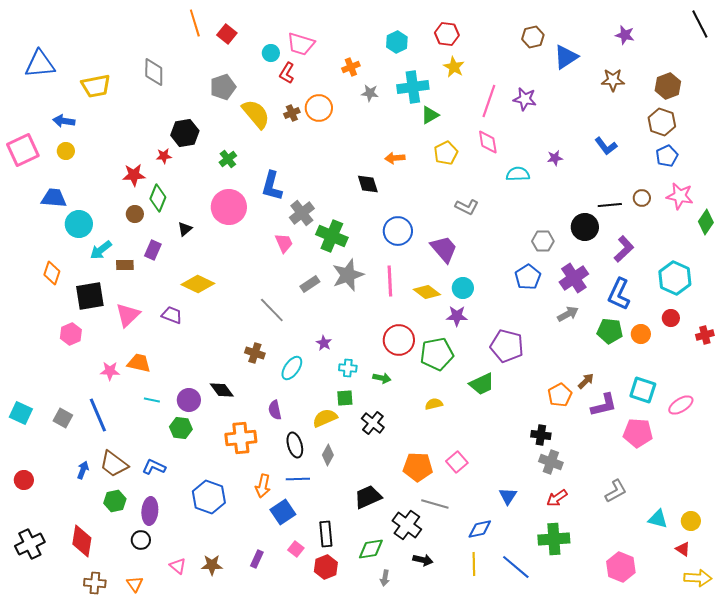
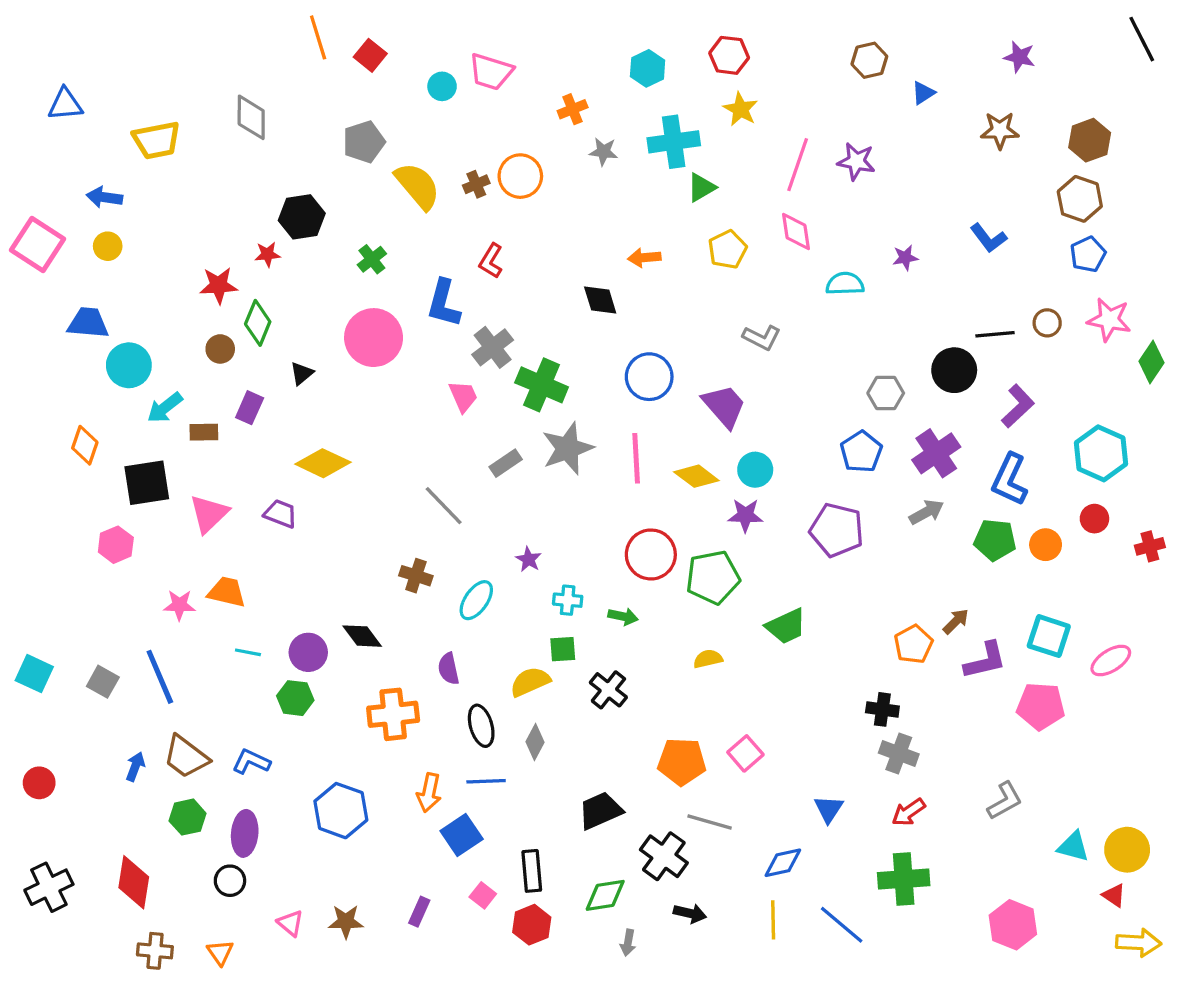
blue triangle: (566, 57) -> (923, 93), size x0.6
blue triangle: (40, 64) -> (65, 104), size x0.7
red L-shape: (287, 73) -> (491, 261), moved
pink square: (23, 150) -> (38, 245), turned -32
purple pentagon: (507, 346) -> (837, 530), moved
yellow circle: (691, 521) -> (1127, 850), size x1.4

